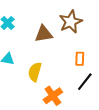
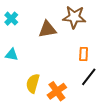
brown star: (71, 22) -> (74, 17), turned 30
yellow semicircle: (35, 72) -> (33, 83), moved

